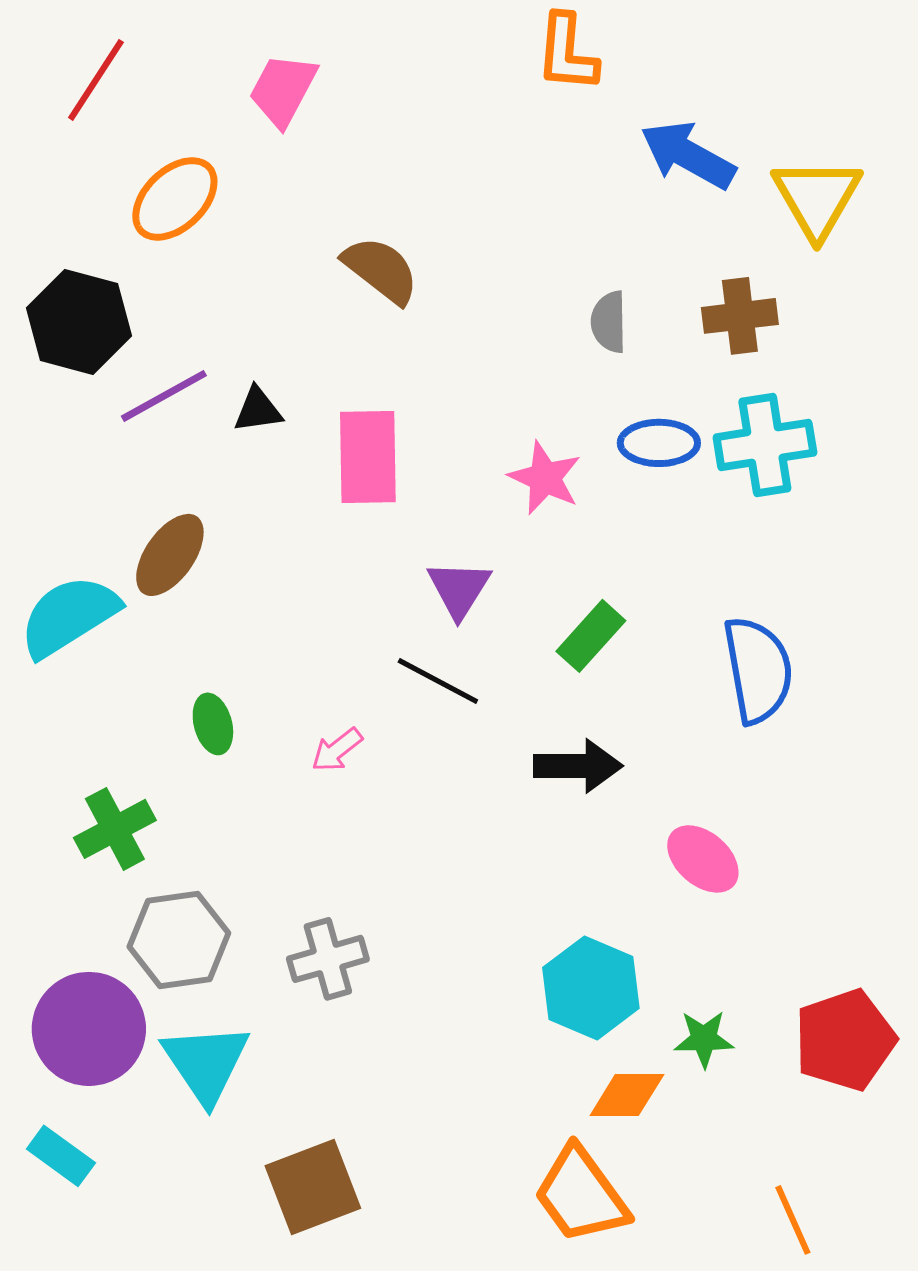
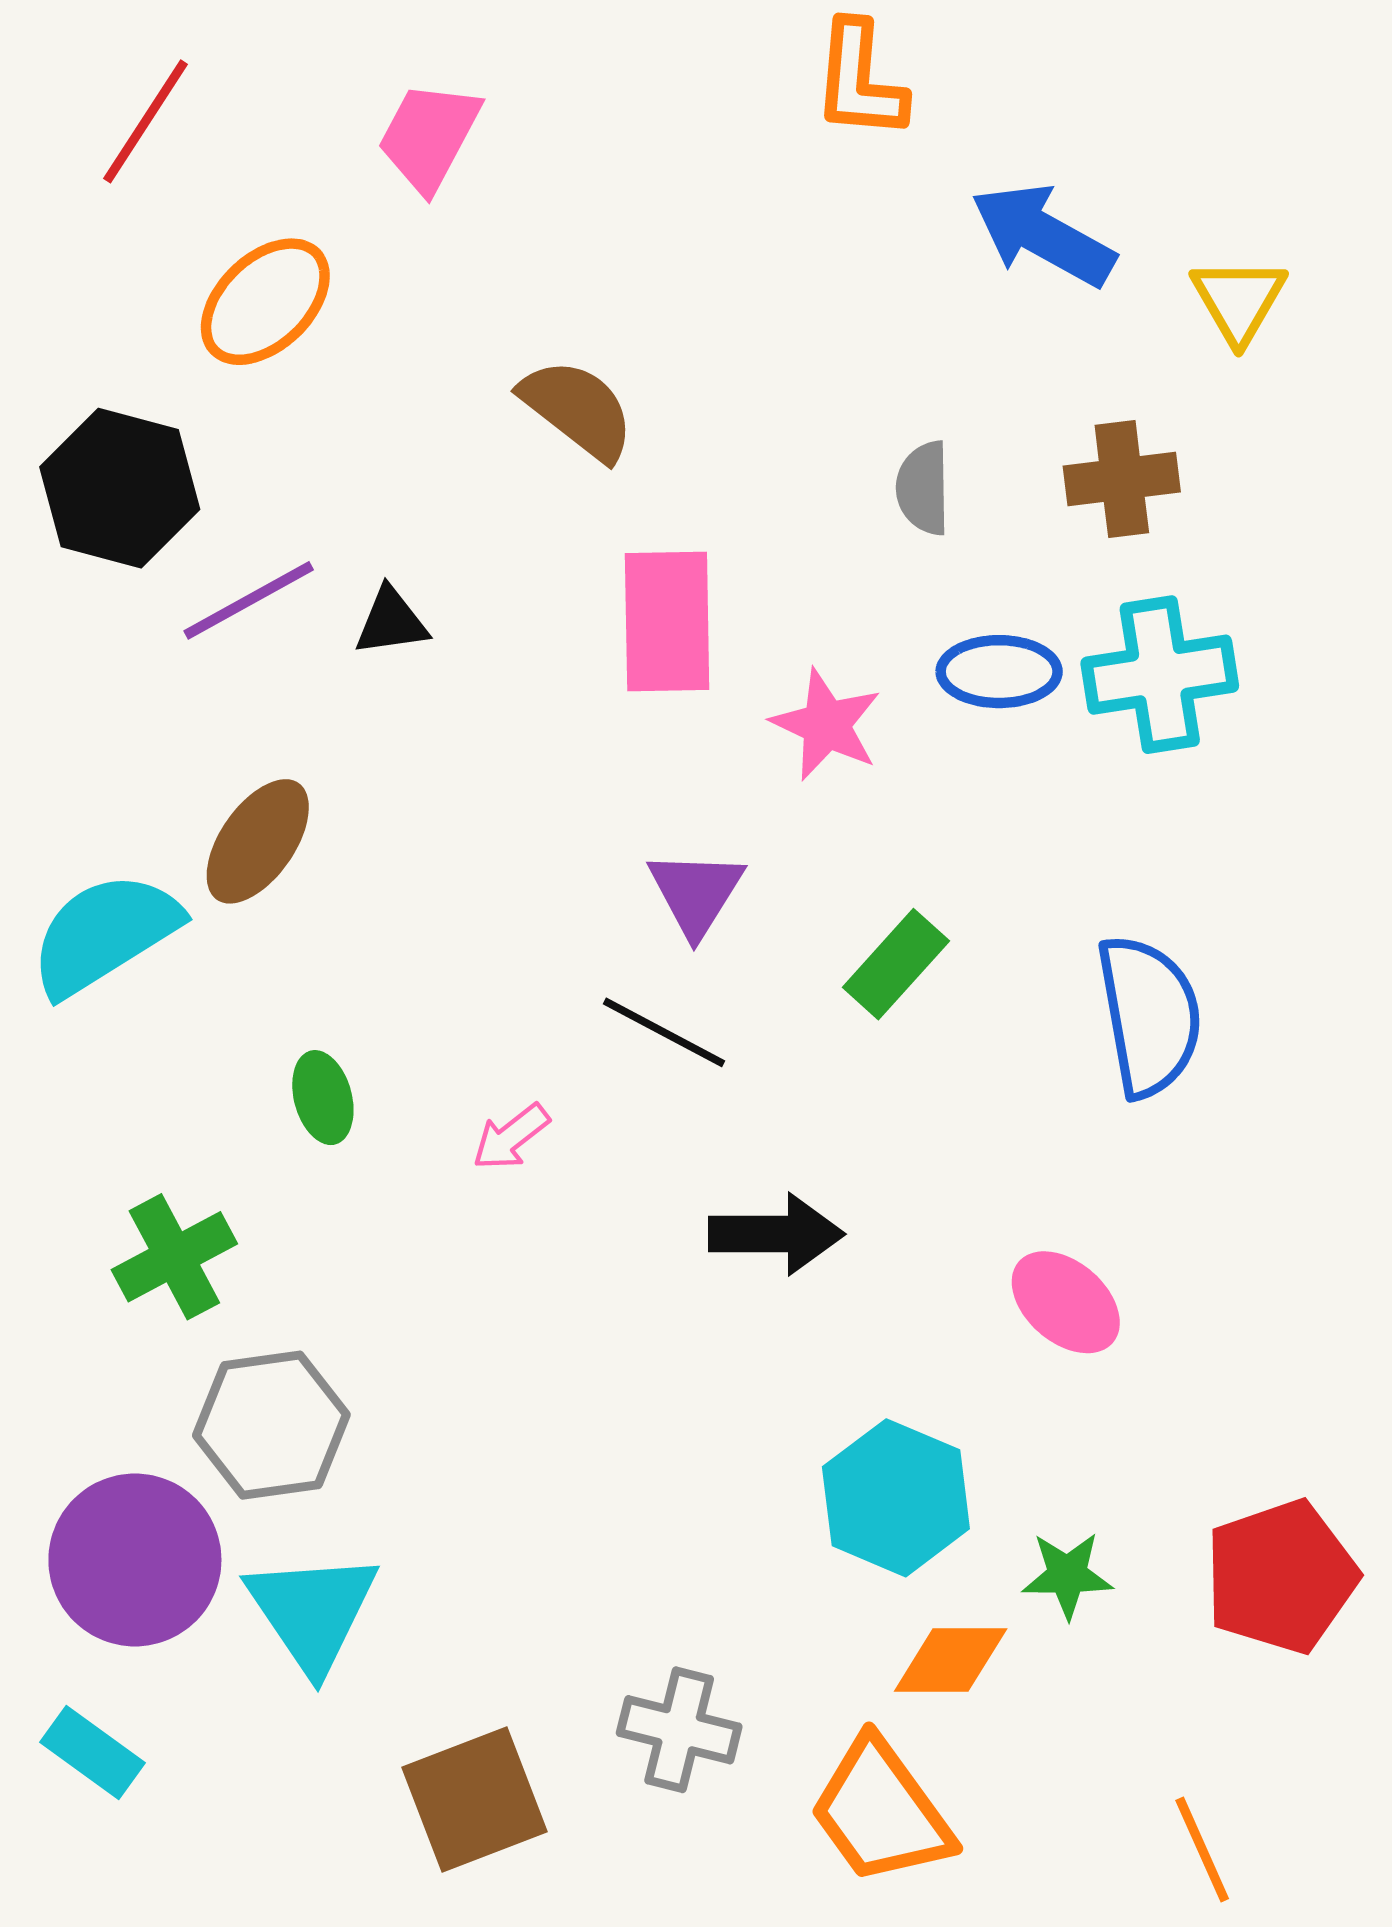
yellow triangle: (817, 198) -> (1239, 300), size x0.7
pink rectangle: (368, 457) -> (667, 622), moved
black arrow: (578, 766) -> (776, 1234), moved
gray cross: (328, 959) -> (679, 1730), moved, turned 30

